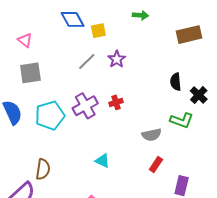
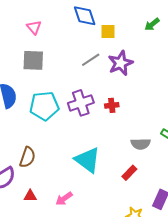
green arrow: (140, 15) -> (152, 24), turned 126
purple star: (117, 59) -> (121, 63), size x1.4
cyan triangle: (102, 161) -> (88, 160), size x1.8
red rectangle: (156, 165) -> (129, 173), moved

